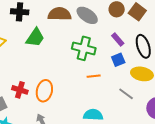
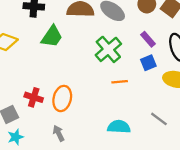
green cross: (84, 48) -> (108, 49), turned 35
gray line: (126, 94) -> (159, 119), moved

